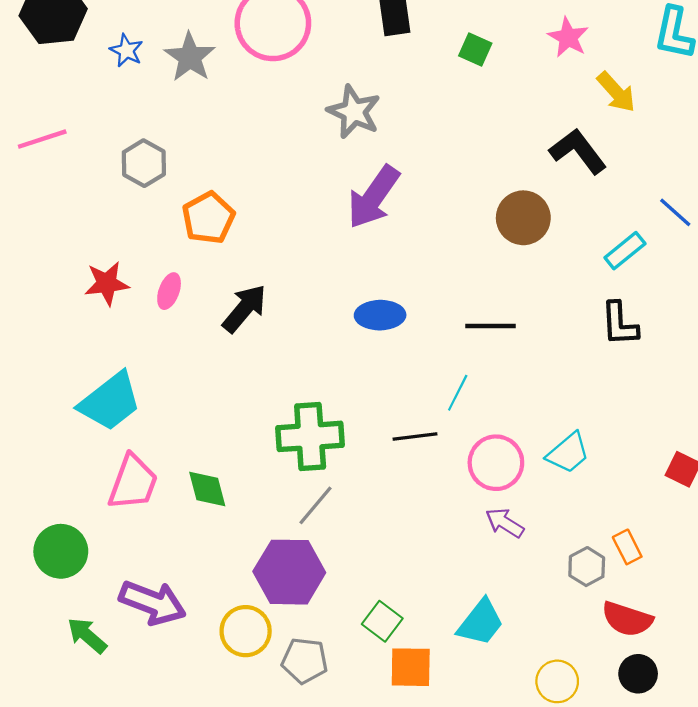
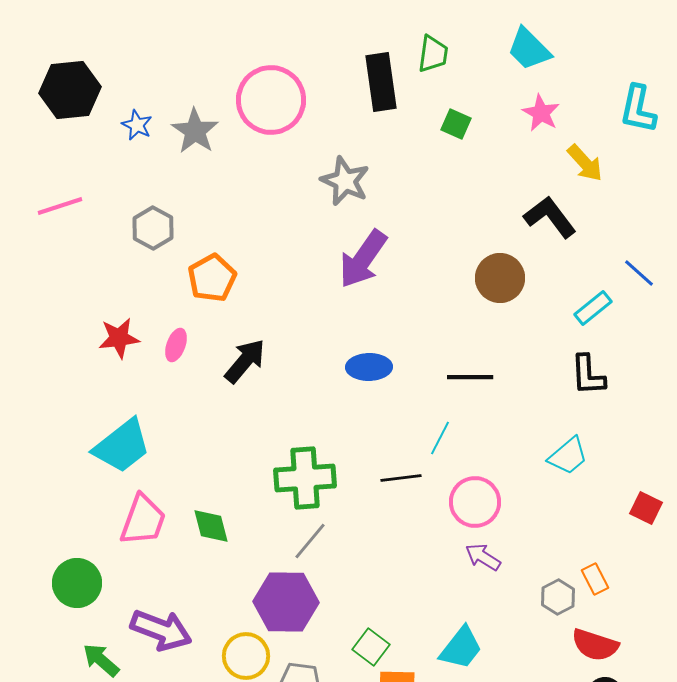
cyan trapezoid: (568, 453) -> (568, 456), moved

